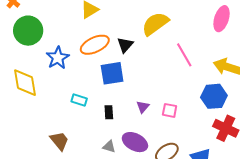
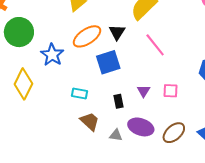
pink line: (184, 55) -> (155, 45), moved
yellow diamond: (25, 83) -> (23, 84), turned 44
black rectangle: (109, 112) -> (119, 101), moved
brown trapezoid: (59, 141) -> (90, 121), moved

